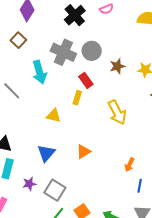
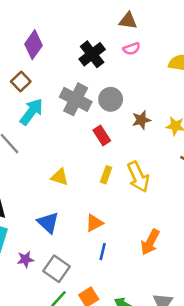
cyan arrow: (39, 72) -> (31, 112), moved, turned -130
yellow rectangle: (77, 98) -> (106, 175), moved
blue triangle: (46, 153) -> (48, 223), turned -30
orange arrow: (129, 165) -> (150, 242), size x1.5
blue line: (140, 186) -> (103, 252), moved

